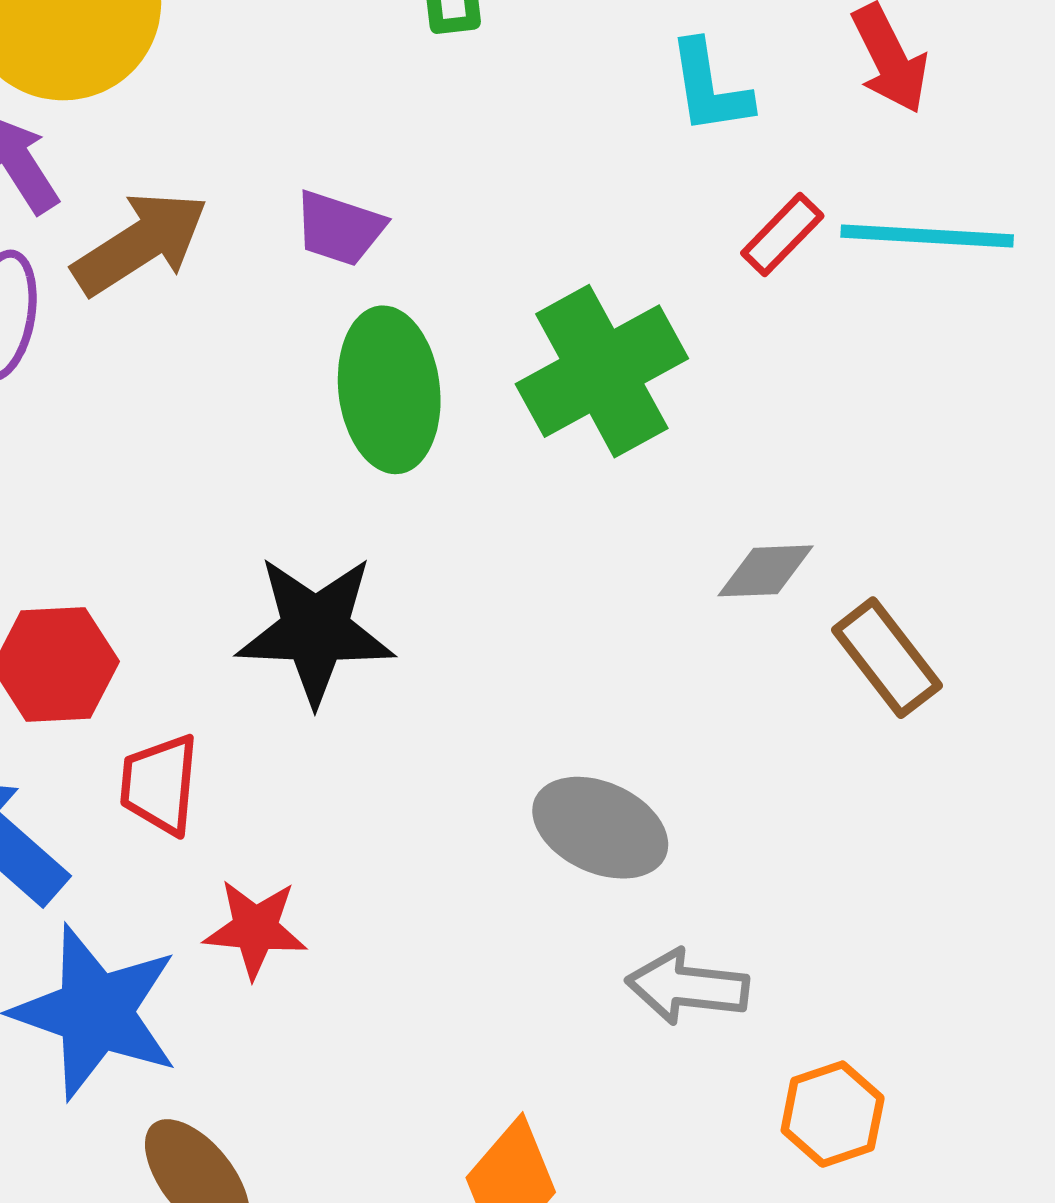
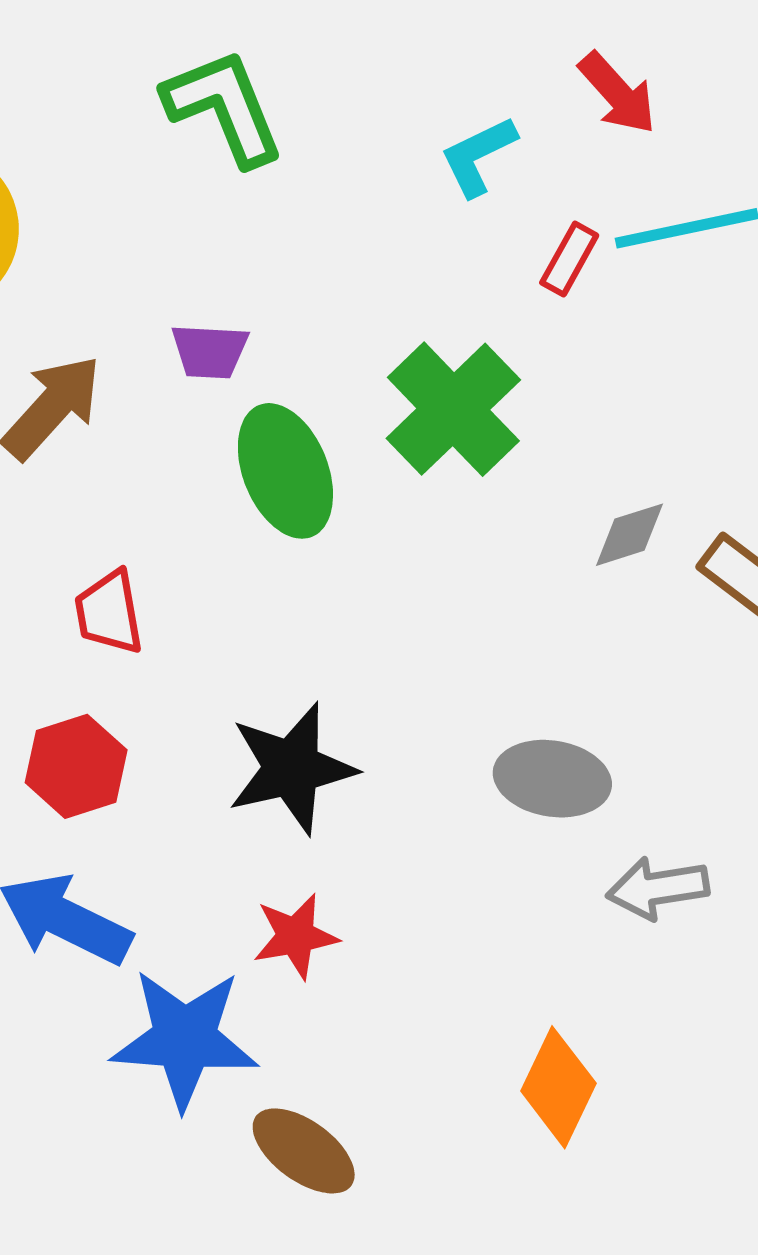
cyan L-shape: (710, 88) -> (478, 156), turned 88
black star: (315, 630) -> (292, 768), moved
red trapezoid: (160, 784) -> (109, 612), moved

